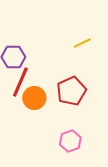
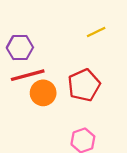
red line: (20, 82) -> (28, 75), turned 52

